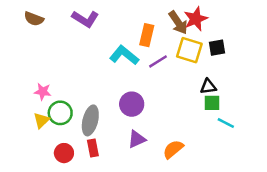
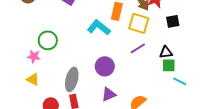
yellow square: (189, 50) -> (139, 23), moved
purple line: (158, 61) -> (138, 48), moved
green circle: (60, 113) -> (48, 40), moved
yellow triangle: (41, 120) -> (33, 79), turned -48

